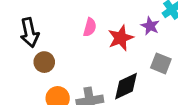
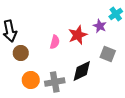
pink semicircle: (90, 27) -> (55, 42), moved

